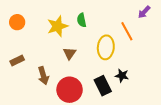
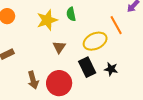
yellow ellipse: (106, 47) -> (95, 41), turned 60
brown arrow: (43, 76) -> (33, 80), moved
black rectangle: (103, 86) -> (87, 67), moved

